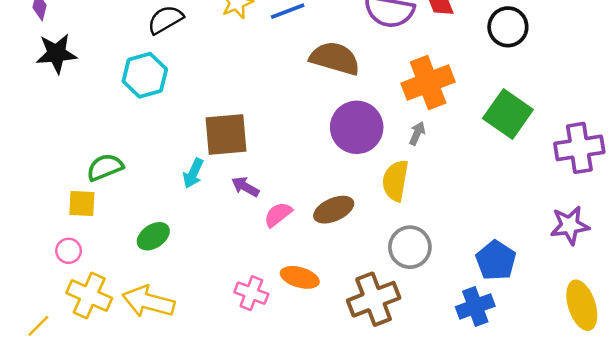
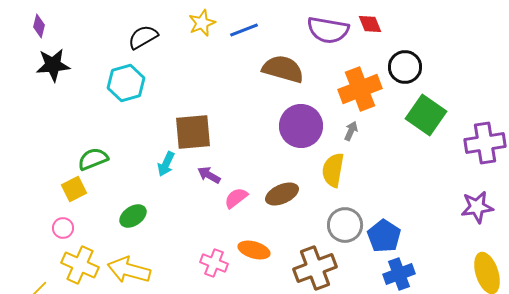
black circle: (508, 27) -> (405, 67), moved
yellow square: (82, 204) -> (74, 189), turned -30
blue pentagon: (496, 260) -> (384, 236), moved

